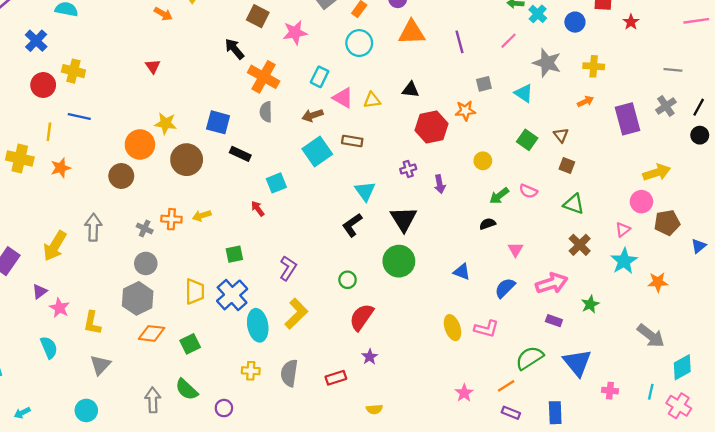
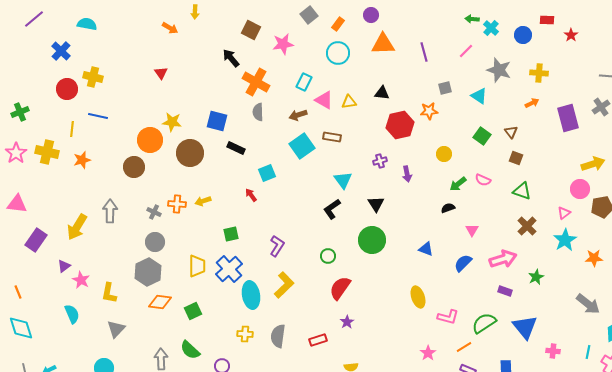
black triangle: (404, 219) -> (376, 204), size x0.7
pink L-shape: (486, 329) -> (448, 317), moved

